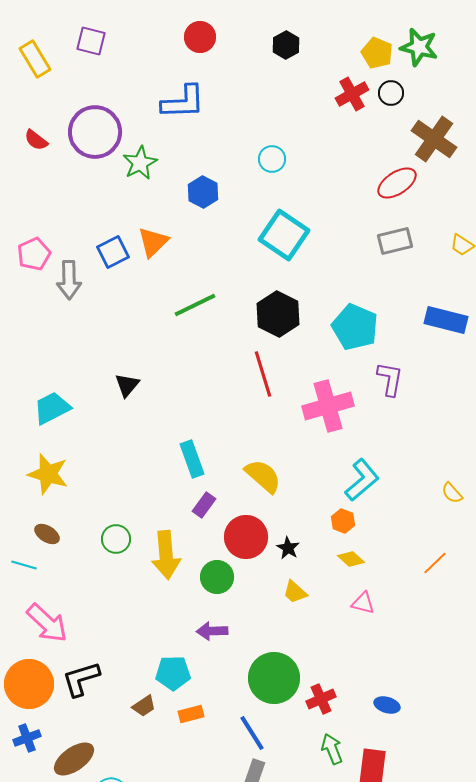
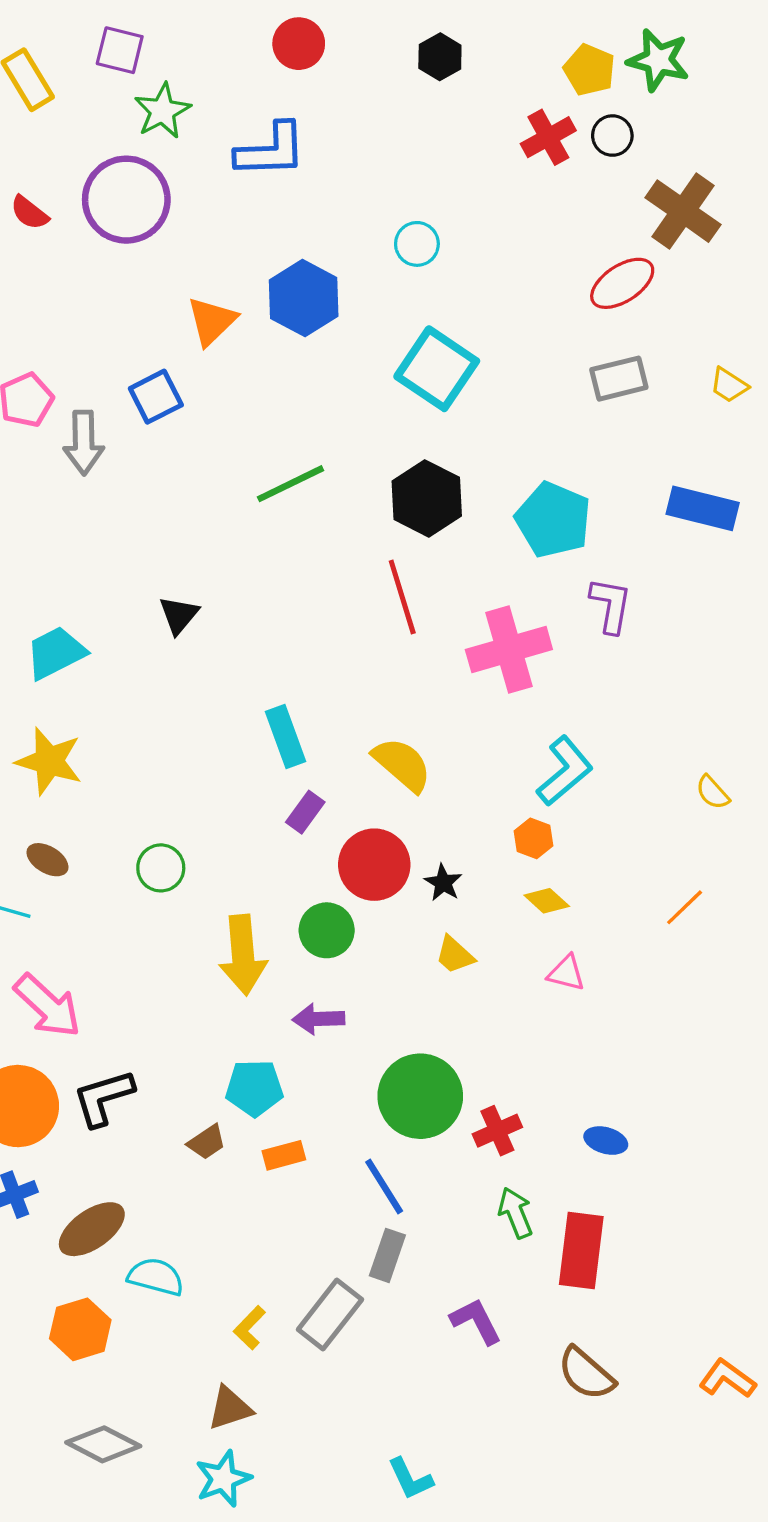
green star: (140, 163) -> (162, 111), moved
blue hexagon: (203, 192) -> (304, 298), size x1.4
orange triangle: (153, 242) -> (212, 321), moved
yellow arrow: (166, 555) -> (243, 955), moved

